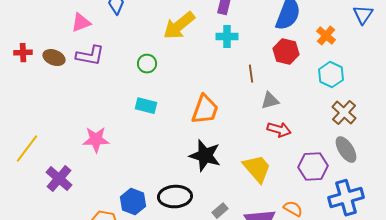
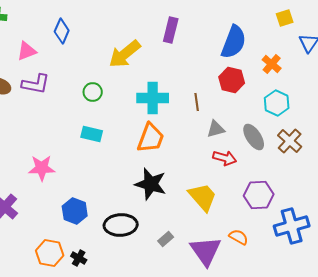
cyan cross: (227, 37) -> (153, 98), moved, size x1.4
gray ellipse: (346, 150) -> (254, 137), moved
blue hexagon: (133, 202) -> (75, 211), moved

